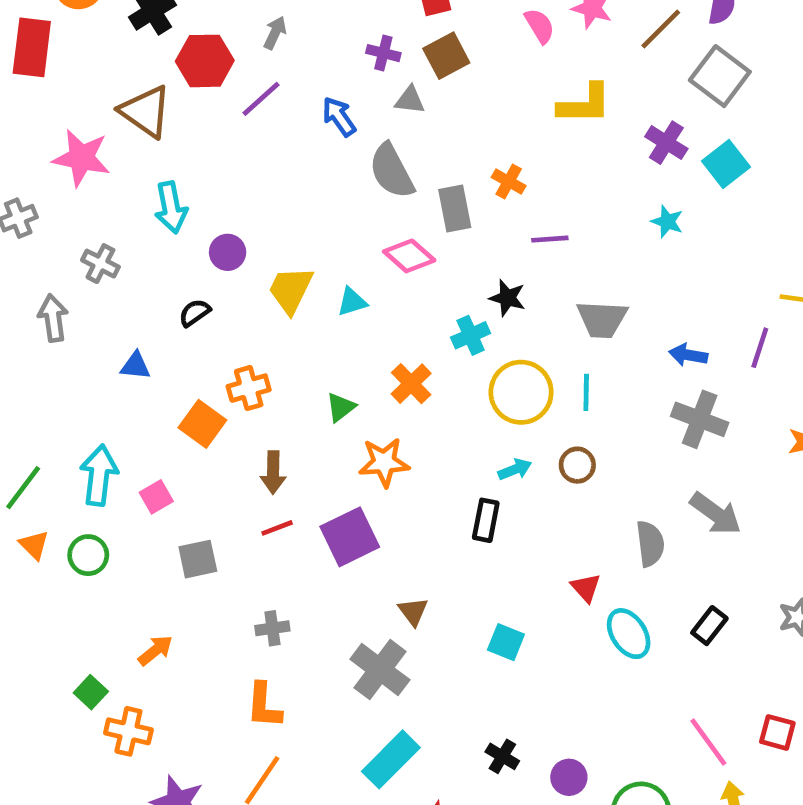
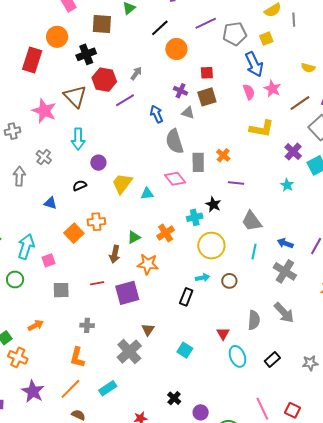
gray trapezoid: (602, 319) -> (252, 221), turned 40
cyan line: (586, 392) -> (254, 252), moved
brown arrow: (273, 472) -> (115, 254), moved
cyan rectangle: (391, 759) -> (108, 388), moved, size x0.7

